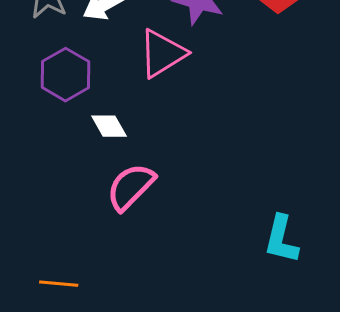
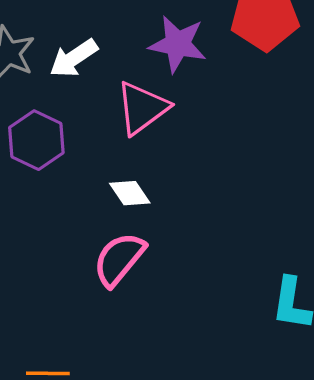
white diamond: (109, 126) -> (130, 193), moved

